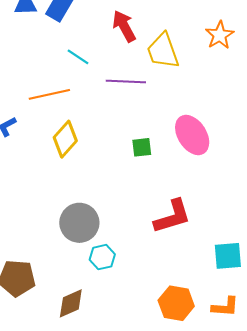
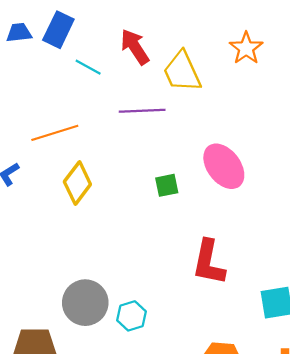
cyan line: (78, 57) -> (88, 67), moved
red L-shape: (172, 216) -> (209, 262), turned 123
gray circle: (79, 223) -> (85, 303), moved

